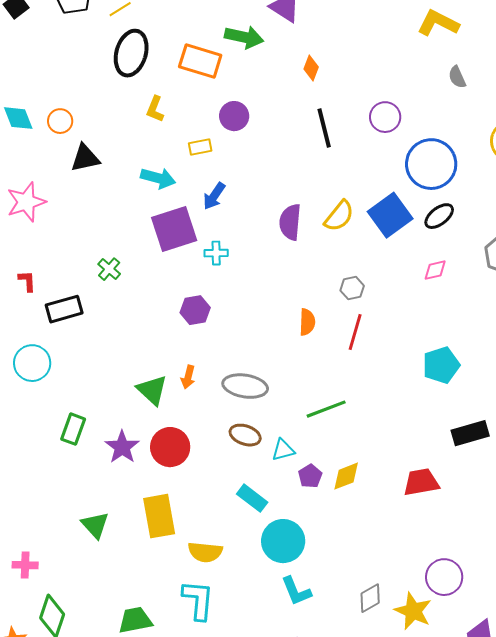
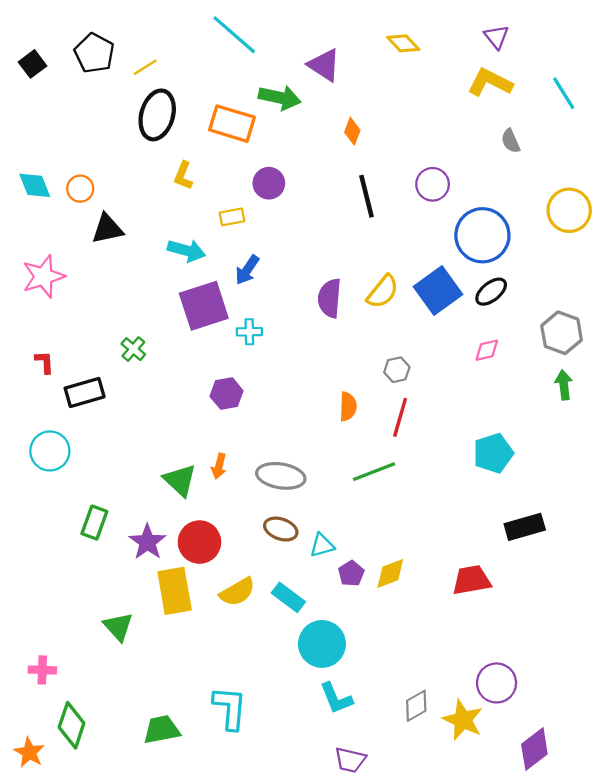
green line: (326, 409) -> (374, 472), moved
yellow rectangle: (159, 516) -> (175, 591), moved
yellow semicircle: (205, 552) -> (237, 592), moved, turned -36

